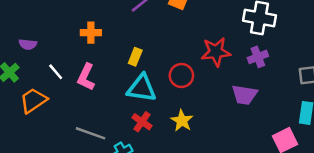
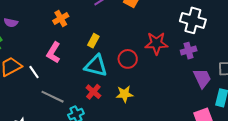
orange cross: (91, 33) -> (61, 18), turned -35
white line: (56, 72) -> (34, 72), moved
purple trapezoid: (244, 95) -> (202, 78), moved, turned -130
yellow star: (182, 121) -> (125, 94), turned 30

